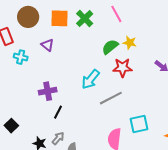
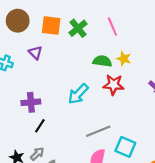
green semicircle: (110, 47) -> (102, 61), turned 42
gray line: (111, 98) -> (98, 131), moved
cyan square: (139, 124) -> (125, 147), turned 30

